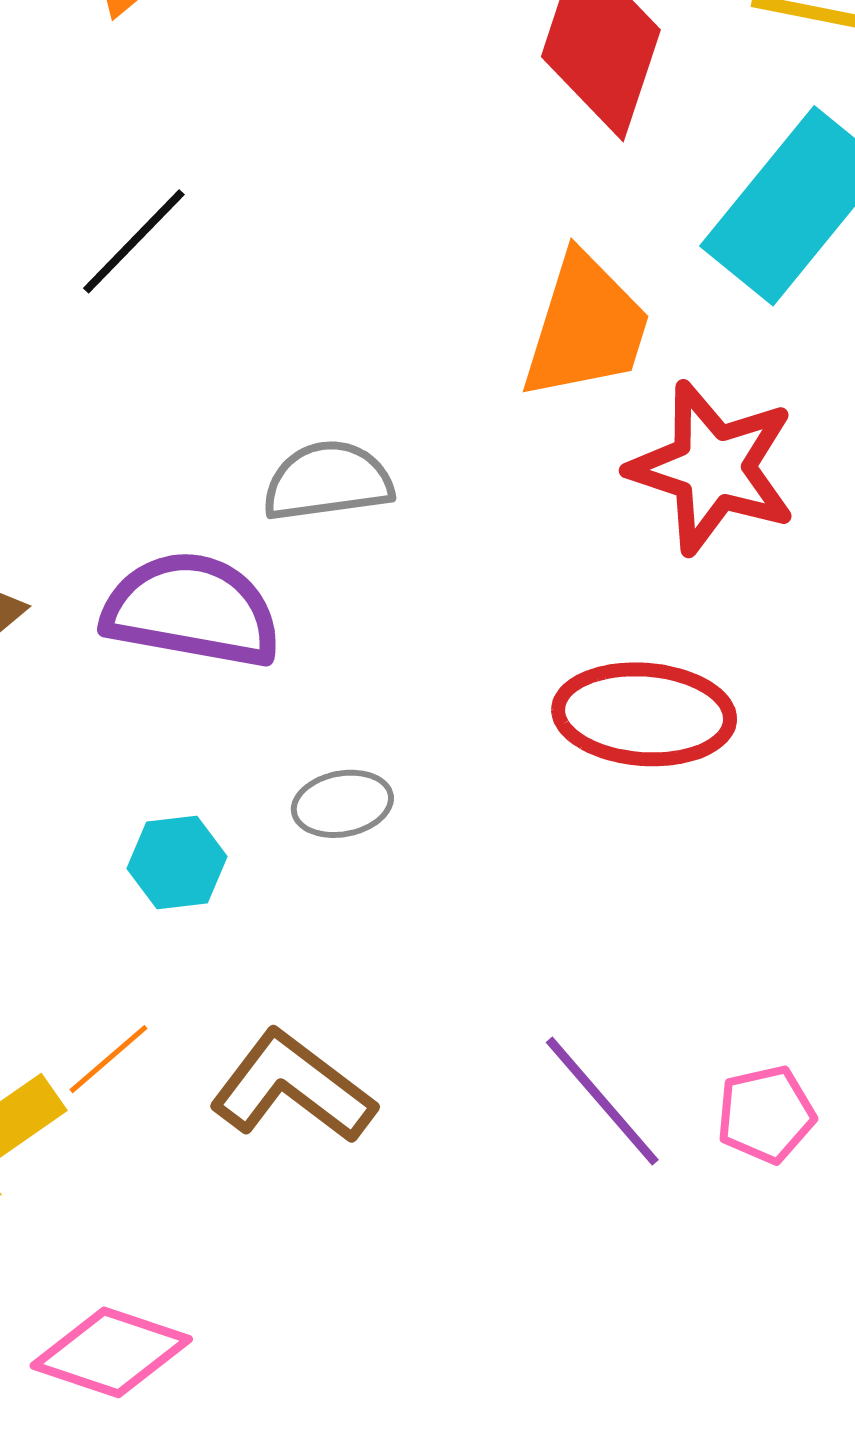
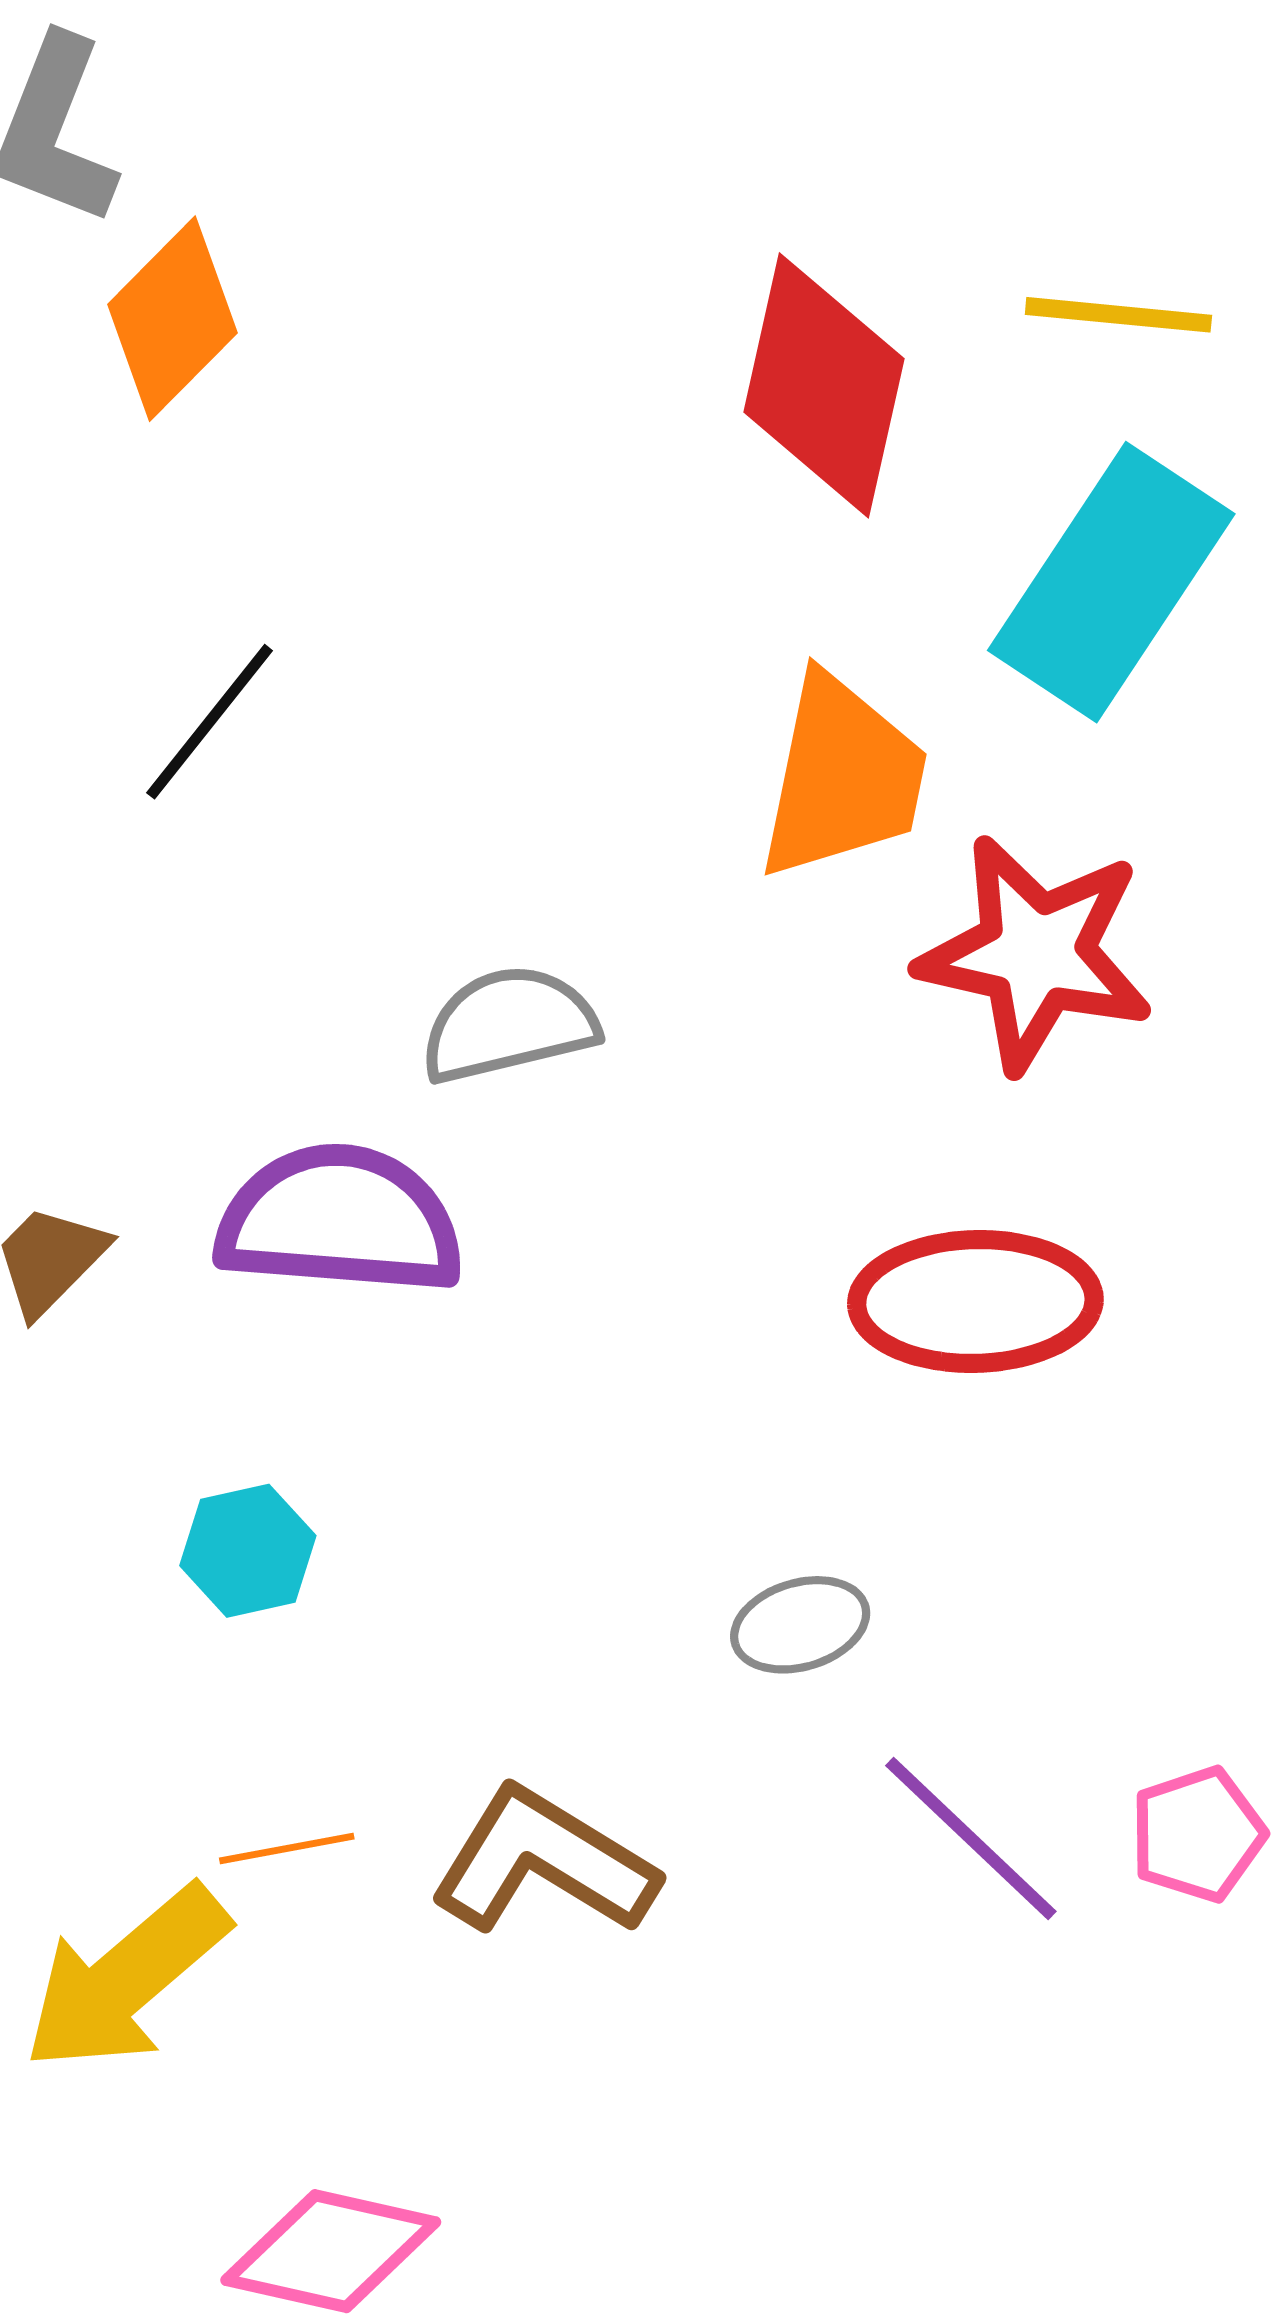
gray ellipse: (342, 804) -> (800, 1625), moved
cyan hexagon: (177, 863) -> (248, 1551), moved
orange line: (108, 1059) -> (287, 1849), turned 36

